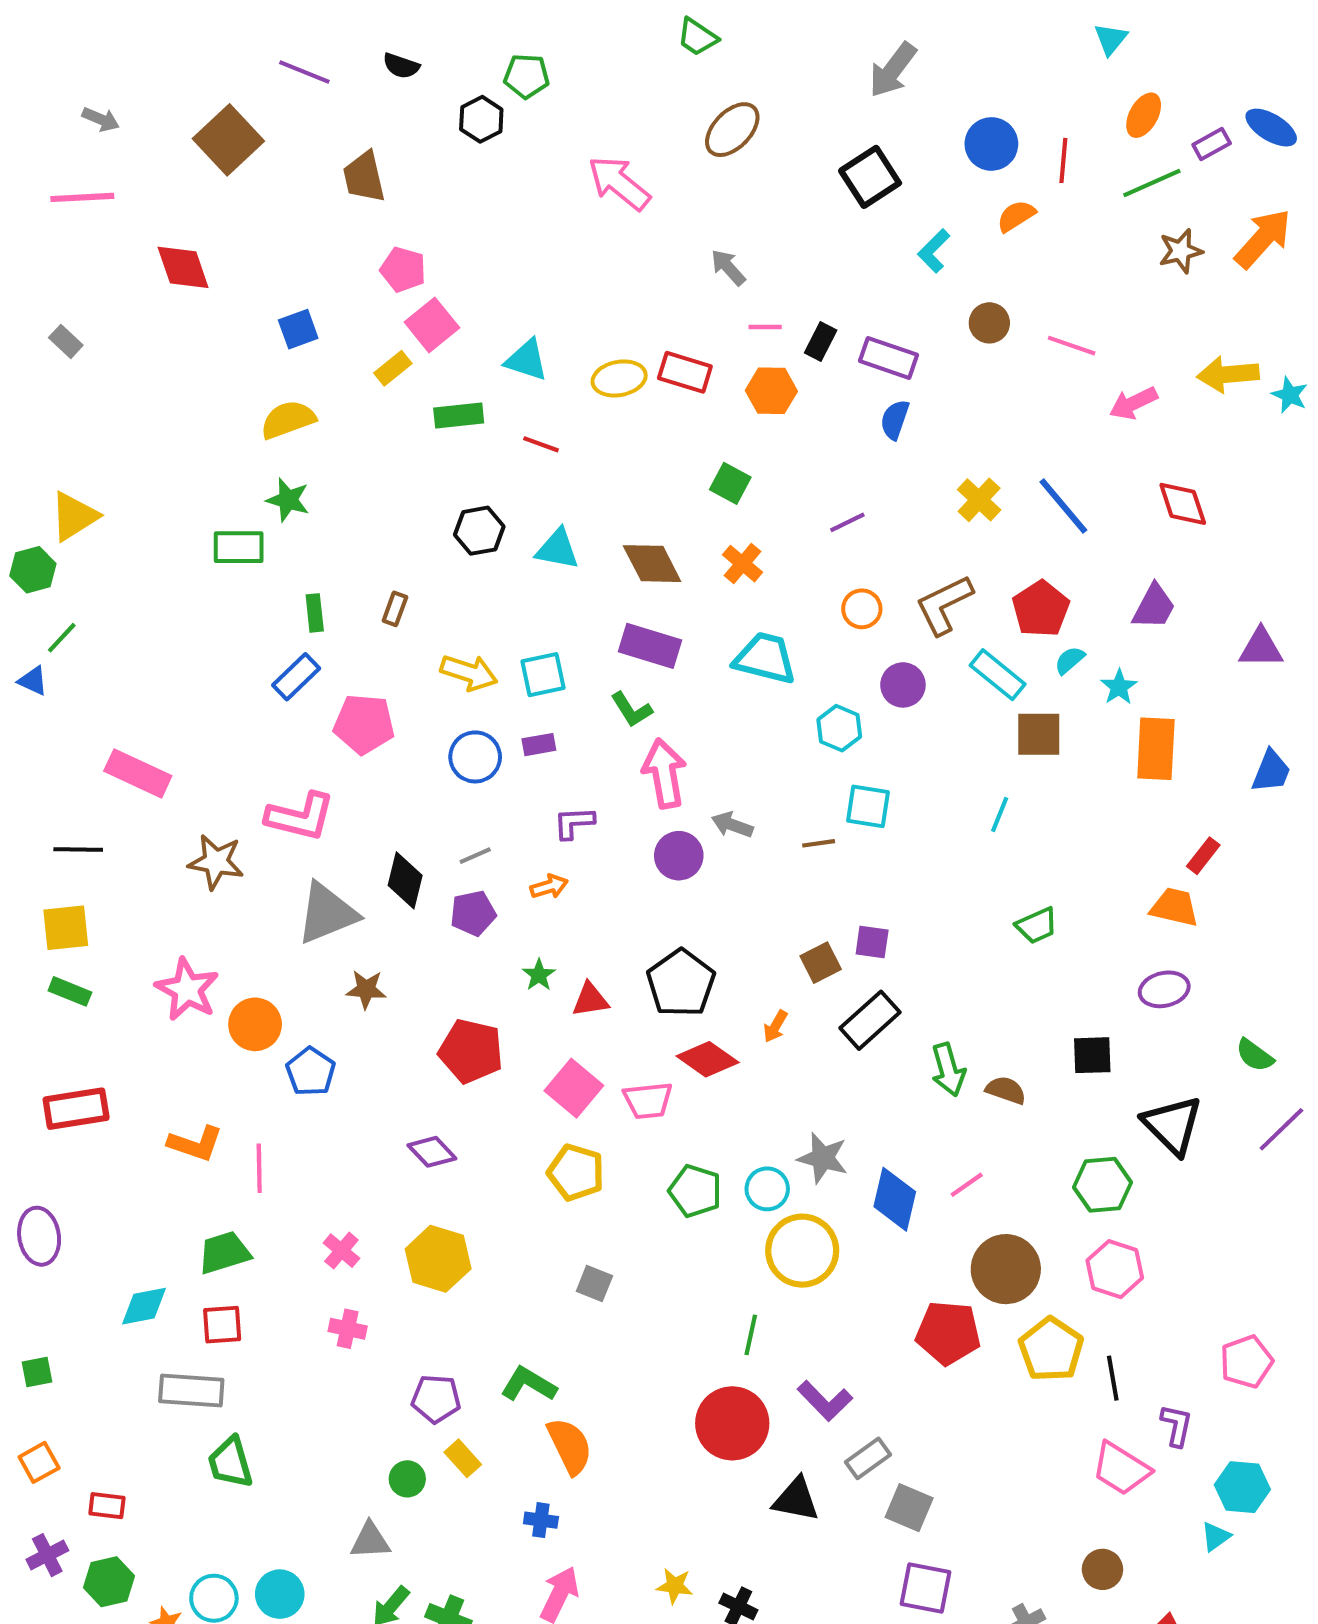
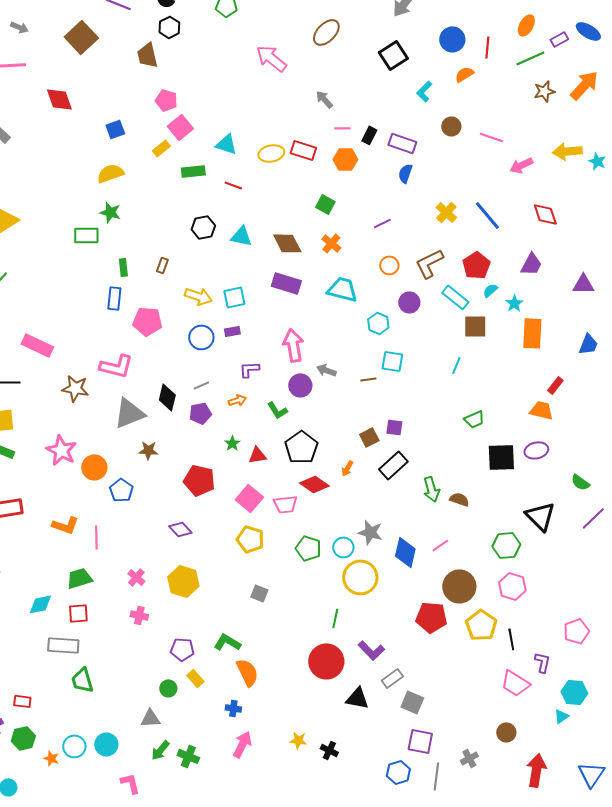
black hexagon: (481, 119) -> (169, 27), moved
blue rectangle: (296, 677) -> (114, 298), turned -40
green L-shape: (631, 710) -> (277, 410), moved
black square: (1092, 1055) -> (501, 457), moved, size x1.4

